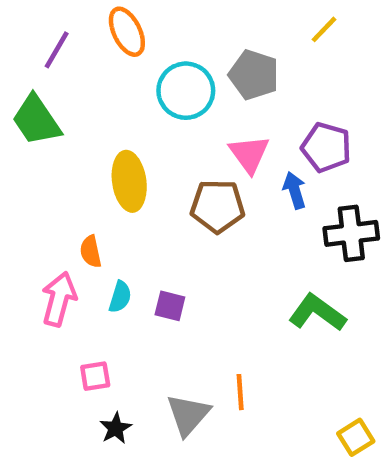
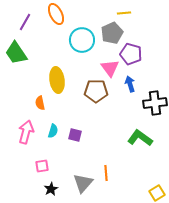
yellow line: (324, 29) -> (124, 13), moved, turned 40
gray pentagon: (254, 75) -> (112, 33), turned 30
purple pentagon: (326, 147) -> (131, 54), moved
orange semicircle: (91, 252) -> (40, 103), moved

